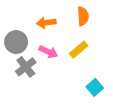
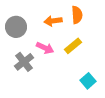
orange arrow: (46, 23) -> (53, 21), moved
gray circle: (16, 42) -> (16, 27), moved

